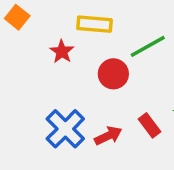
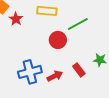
red star: (62, 52) -> (16, 19), moved
blue cross: (65, 129) -> (30, 72), turned 30

